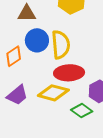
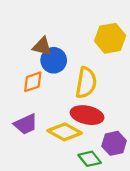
brown triangle: (27, 13) -> (42, 46), moved
blue circle: (37, 40) -> (54, 60), moved

